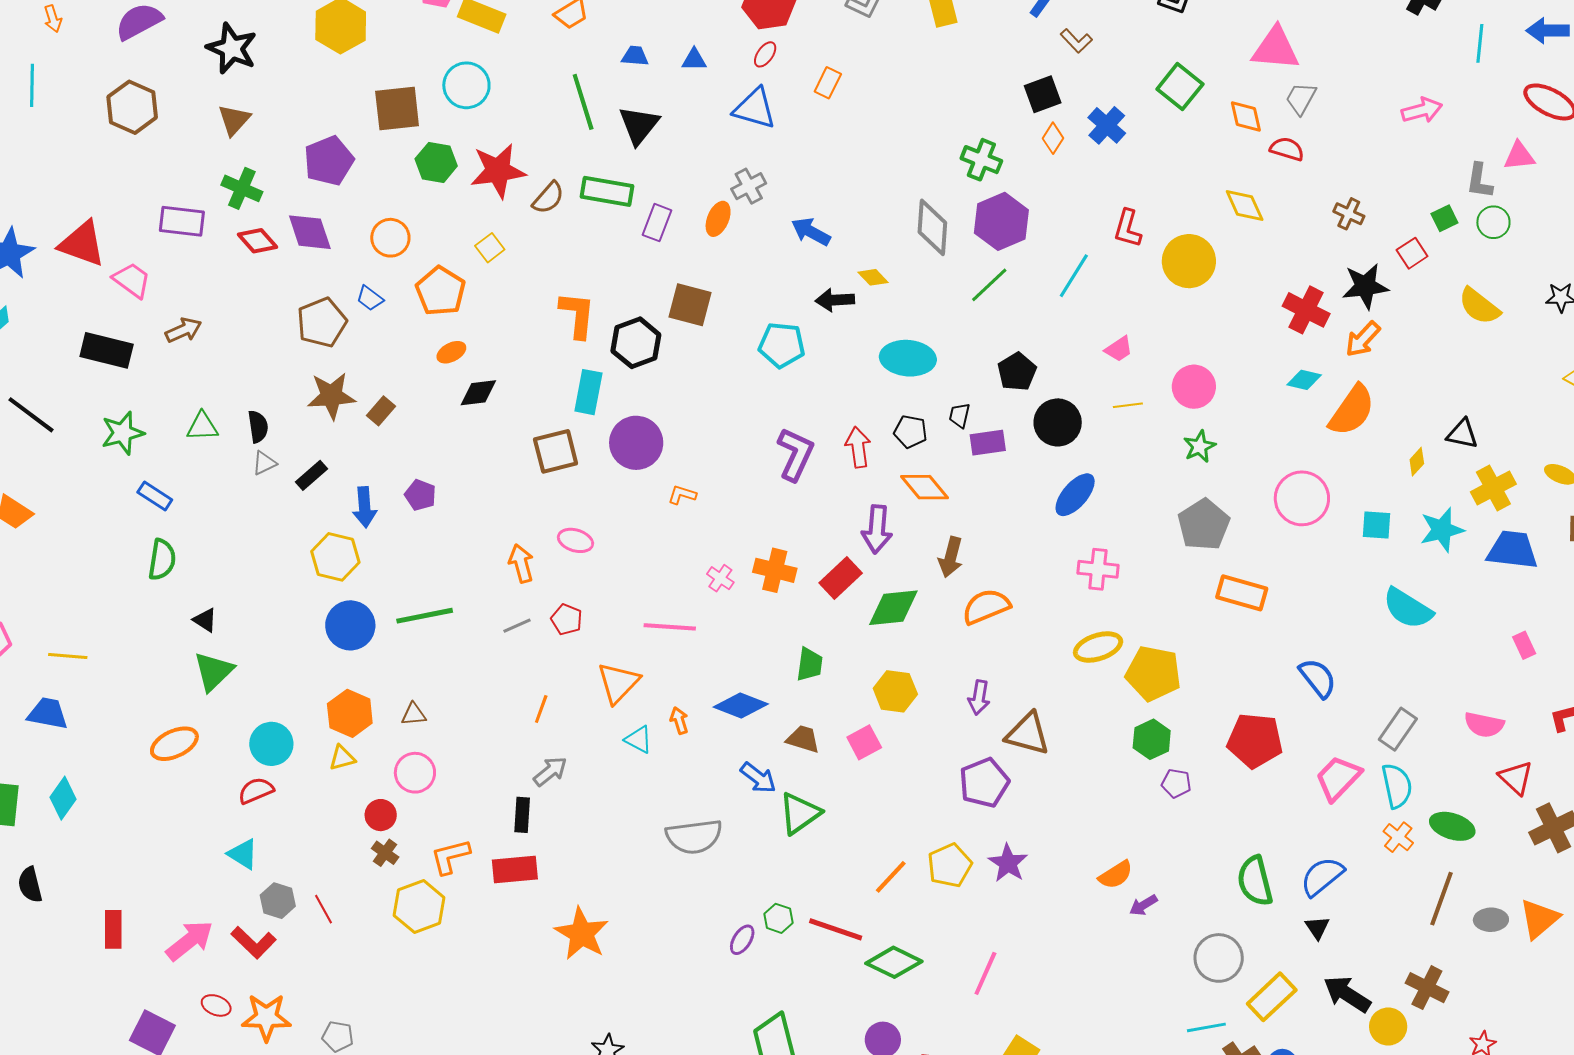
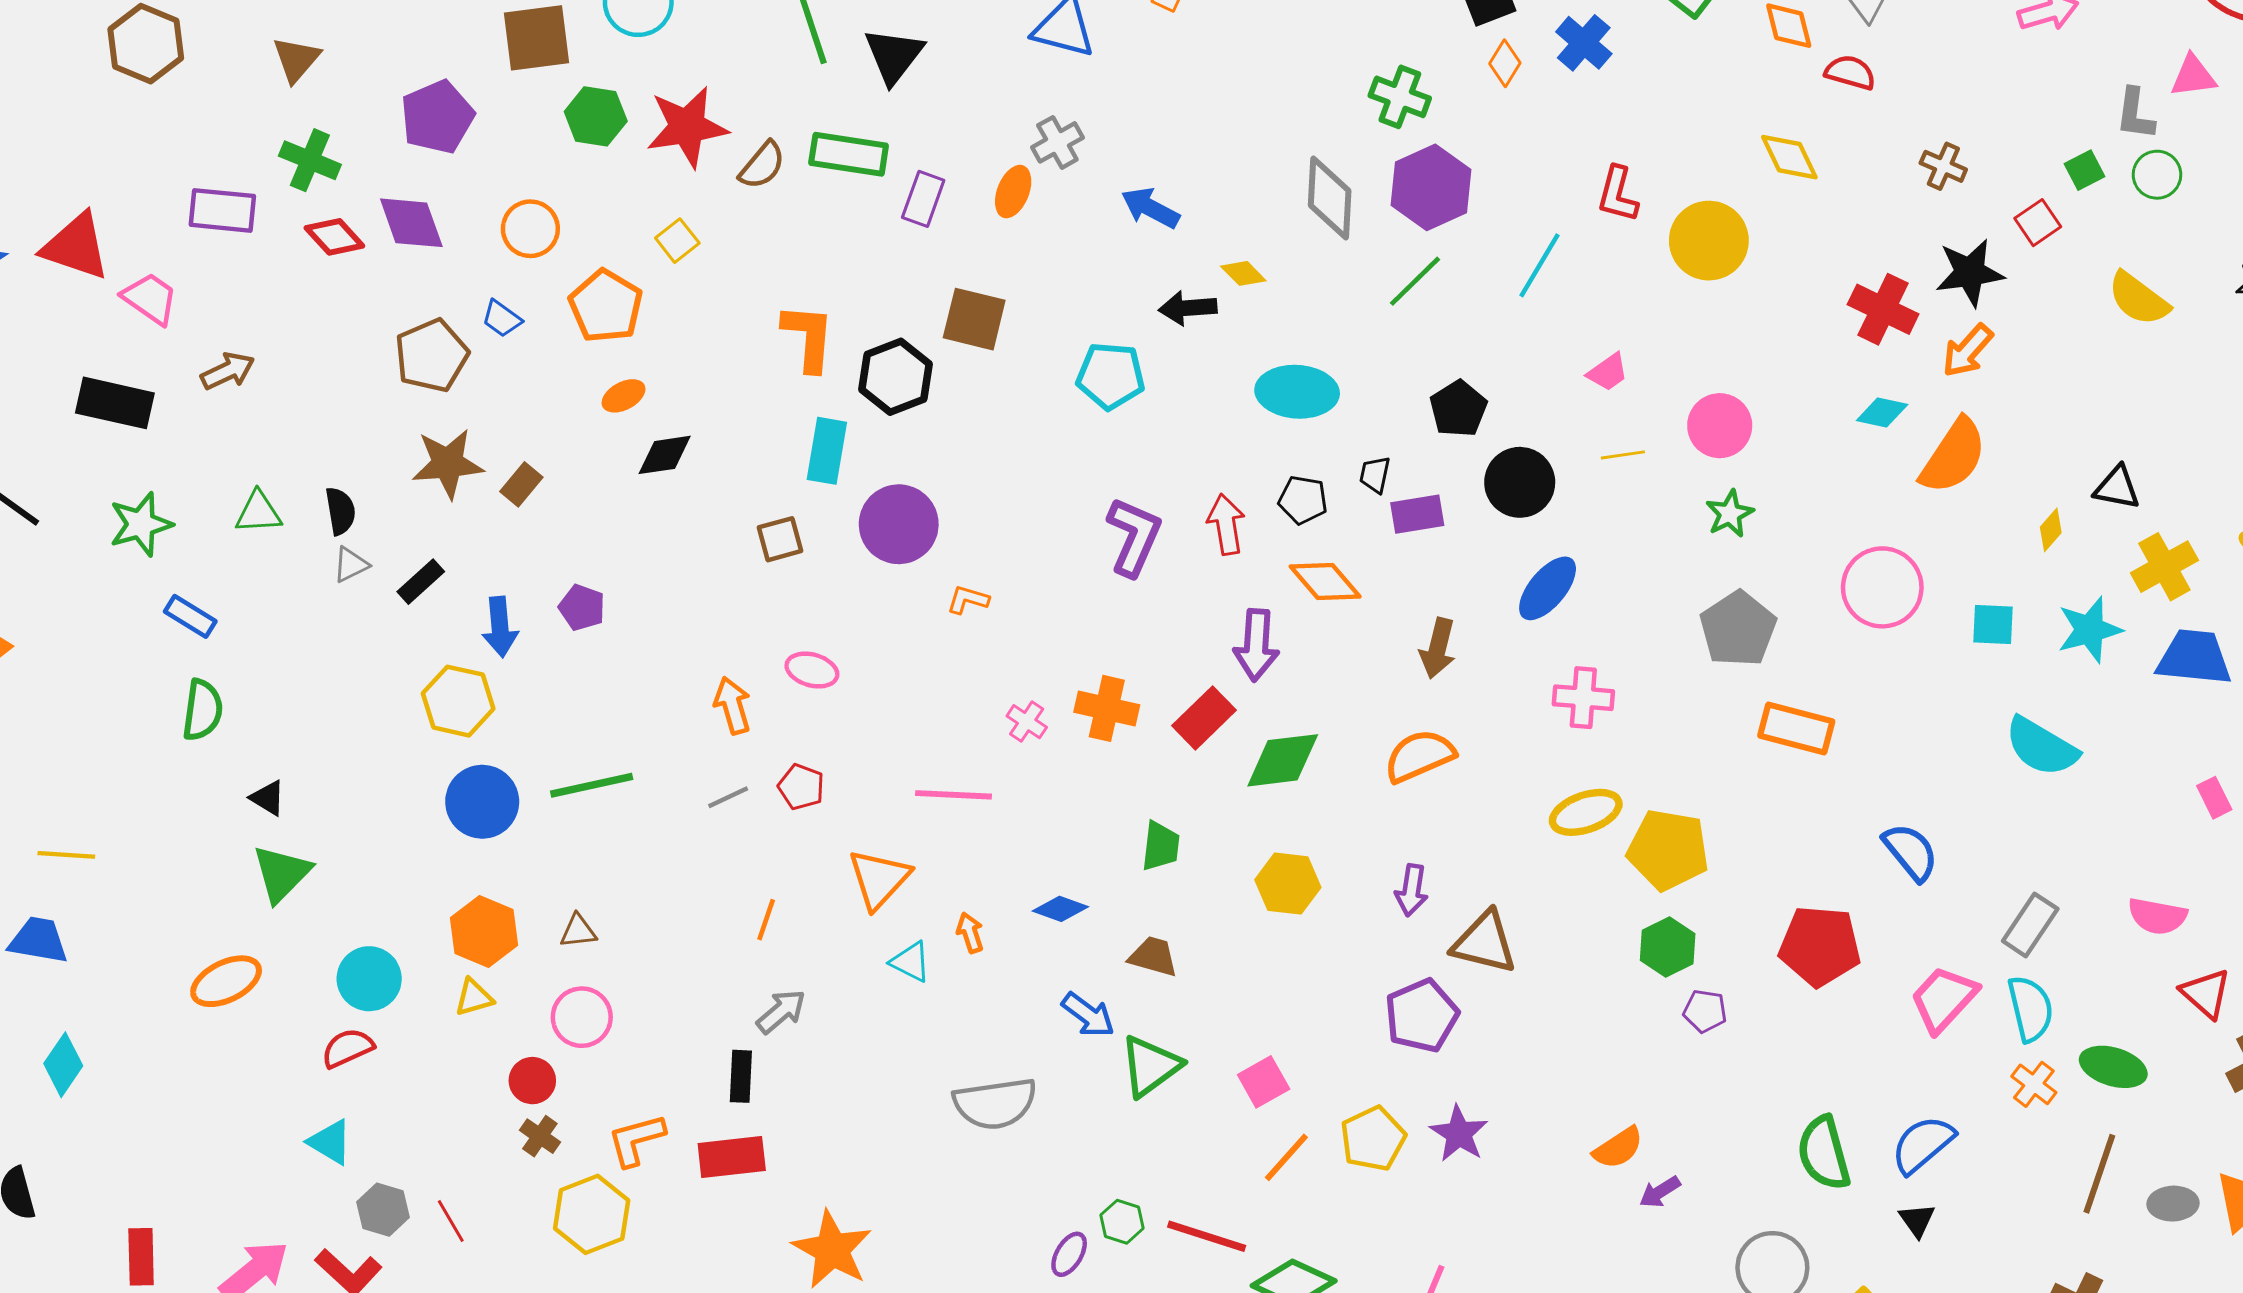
brown square: (556, 451) -> (780, 539), size x0.7
brown arrow: (951, 557) -> (1438, 648), moved
blue diamond: (741, 706) -> (1060, 909), size x0.7
pink square: (864, 742) -> (1264, 1082), moved

